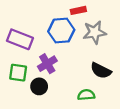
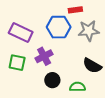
black circle: (39, 86) -> (52, 80), moved

